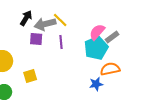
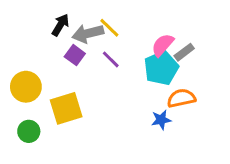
purple square: (36, 39) -> (75, 55), turned 32
purple line: (61, 42) -> (111, 59), turned -40
yellow square: (30, 76) -> (66, 108), size x1.6

